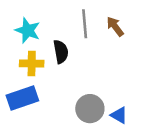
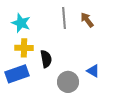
black semicircle: (61, 52) -> (46, 59), moved
blue triangle: (119, 115) -> (93, 71), moved

